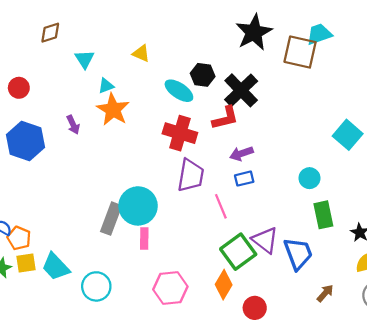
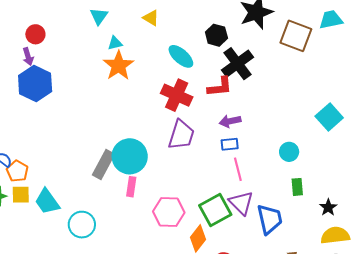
cyan trapezoid: (319, 34) -> (331, 20), moved
black hexagon: (203, 75) -> (216, 35), moved
purple arrow: (73, 125) -> (28, 57), moved
pink line: (221, 206) -> (238, 169), moved
green rectangle: (323, 215) -> (297, 187), size x0.7
pink hexagon: (170, 288) -> (169, 212), moved

